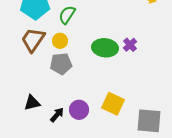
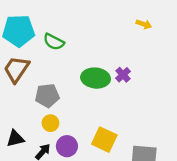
green semicircle: (67, 15) -> (54, 42), turned -96
yellow circle: (60, 41) -> (50, 123), moved

